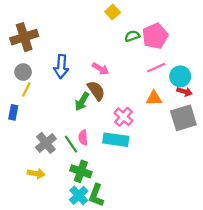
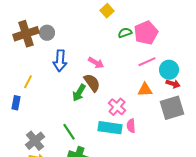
gray circle: (23, 72) -> (47, 33), moved
pink semicircle: (83, 137) -> (131, 126), moved
gray cross: (46, 143) -> (35, 141), moved

